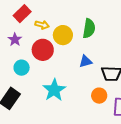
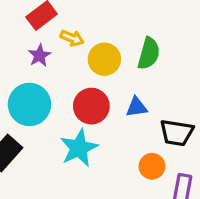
purple star: (15, 40) -> (39, 55), moved
red circle: (43, 50) -> (91, 106), moved
cyan circle: (22, 68) -> (29, 104), size x1.6

